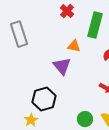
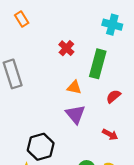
purple triangle: (62, 66) -> (75, 114), moved

